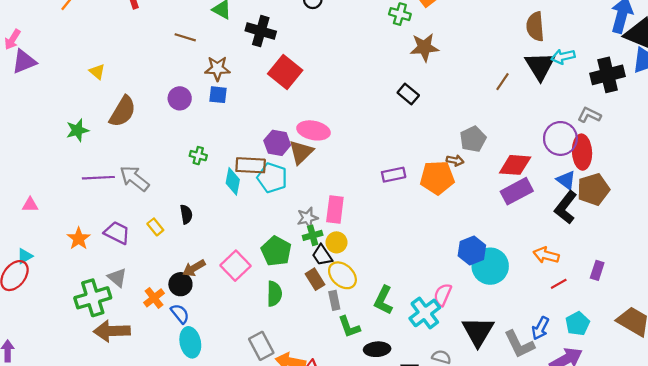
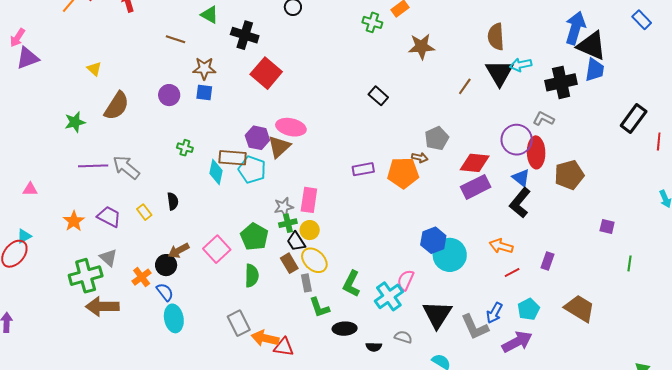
brown star: (424, 47) -> (421, 47), moved
brown pentagon: (593, 189) -> (569, 175), moved

